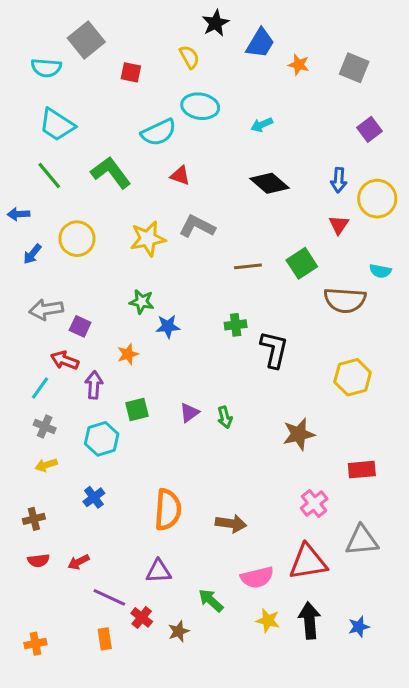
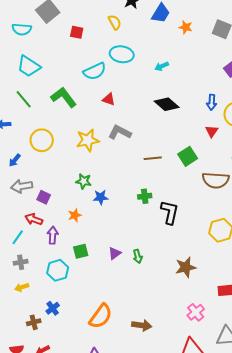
blue arrow: (32, 254) -> (15, 160), moved
gray cross: (45, 426) -> (21, 262), turned -32
orange semicircle: (168, 510) -> (101, 316), turned 32
brown cross: (34, 519) -> (34, 322), moved

